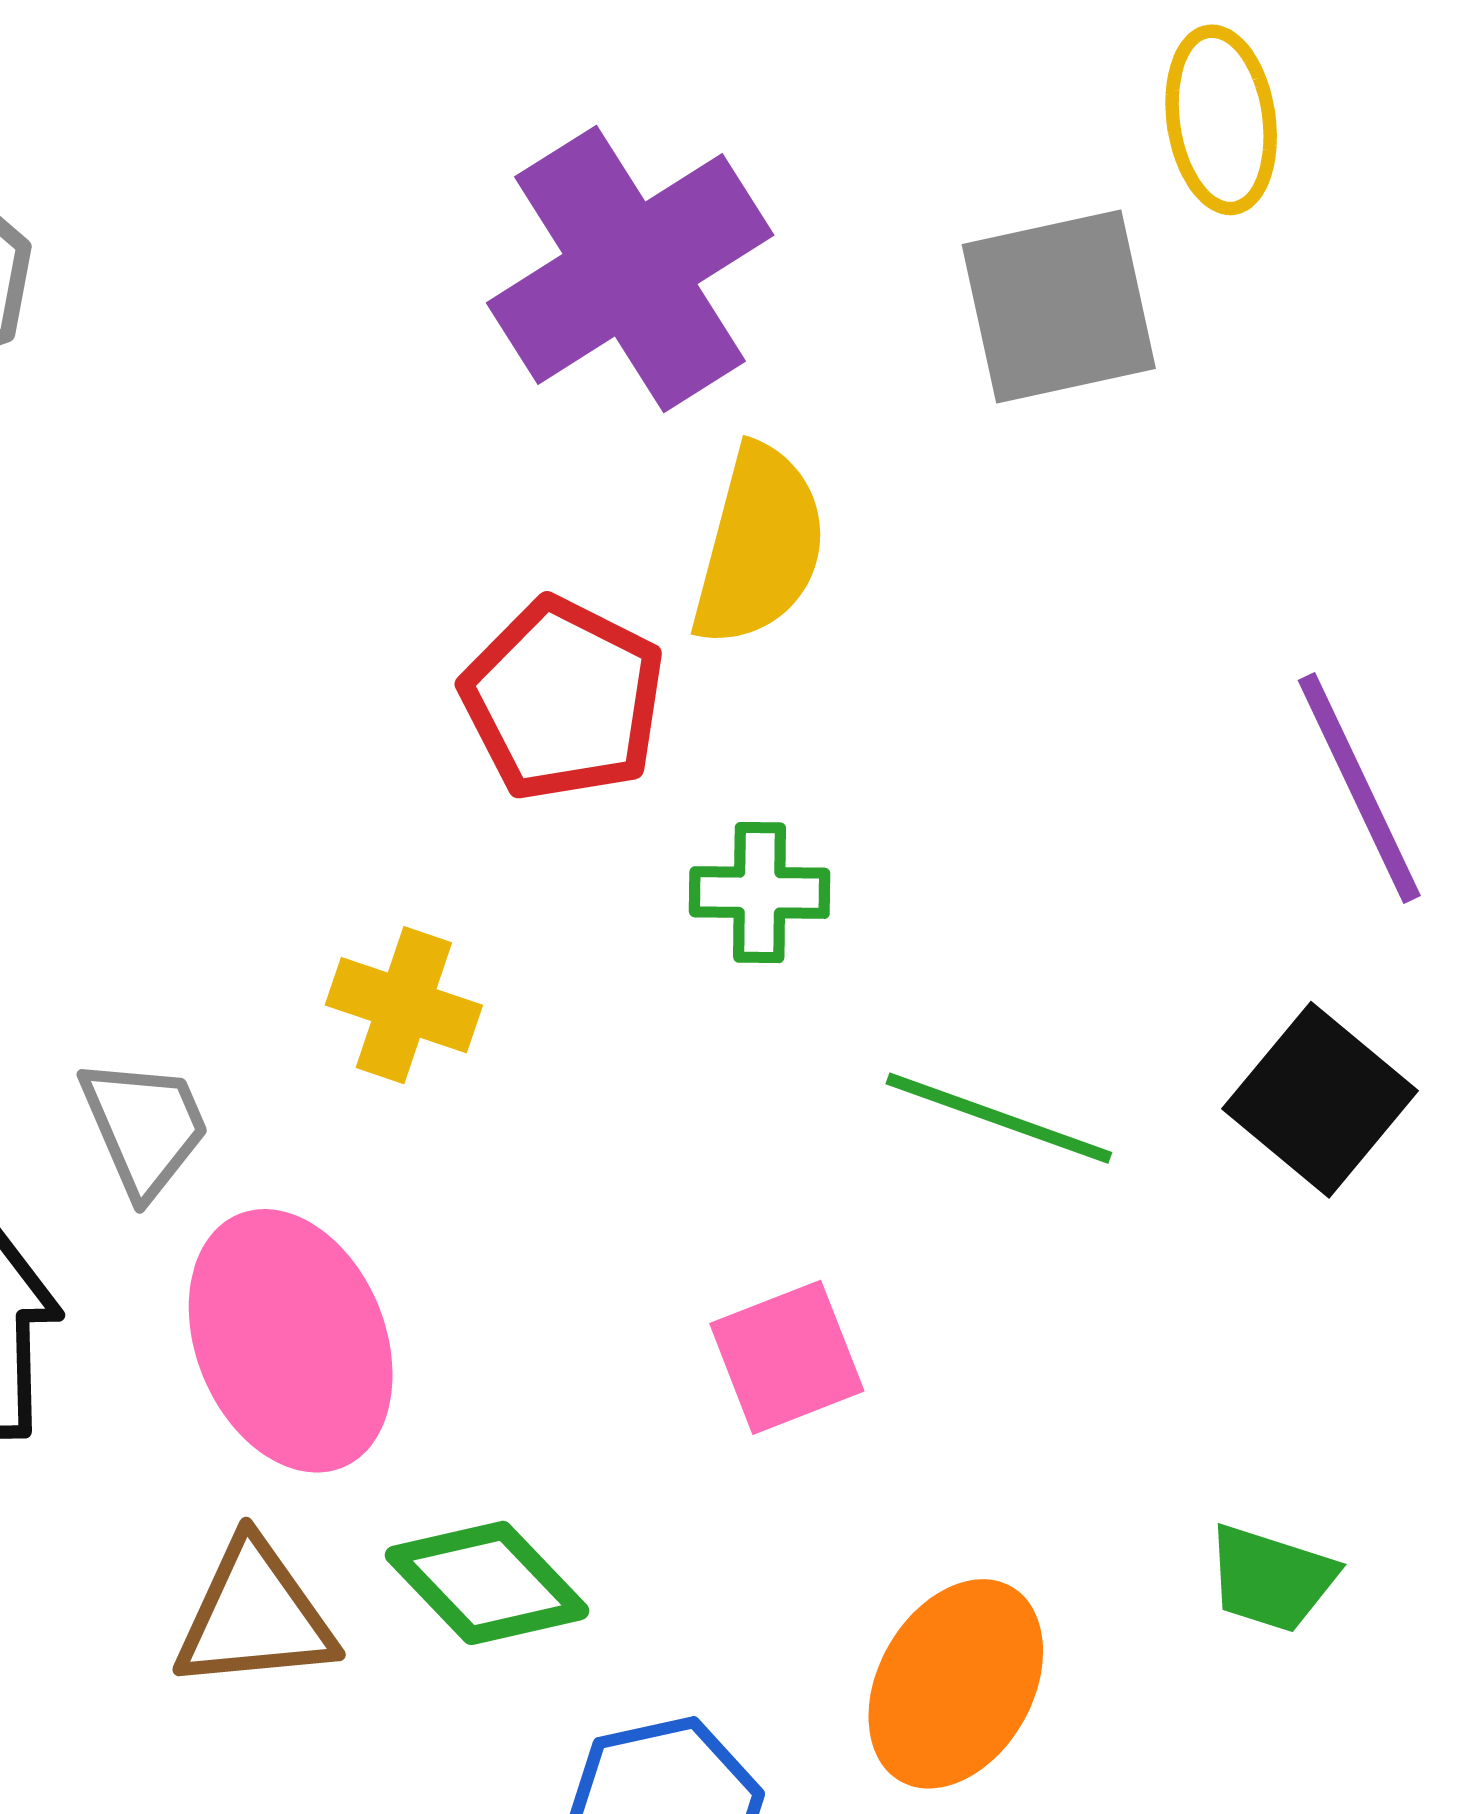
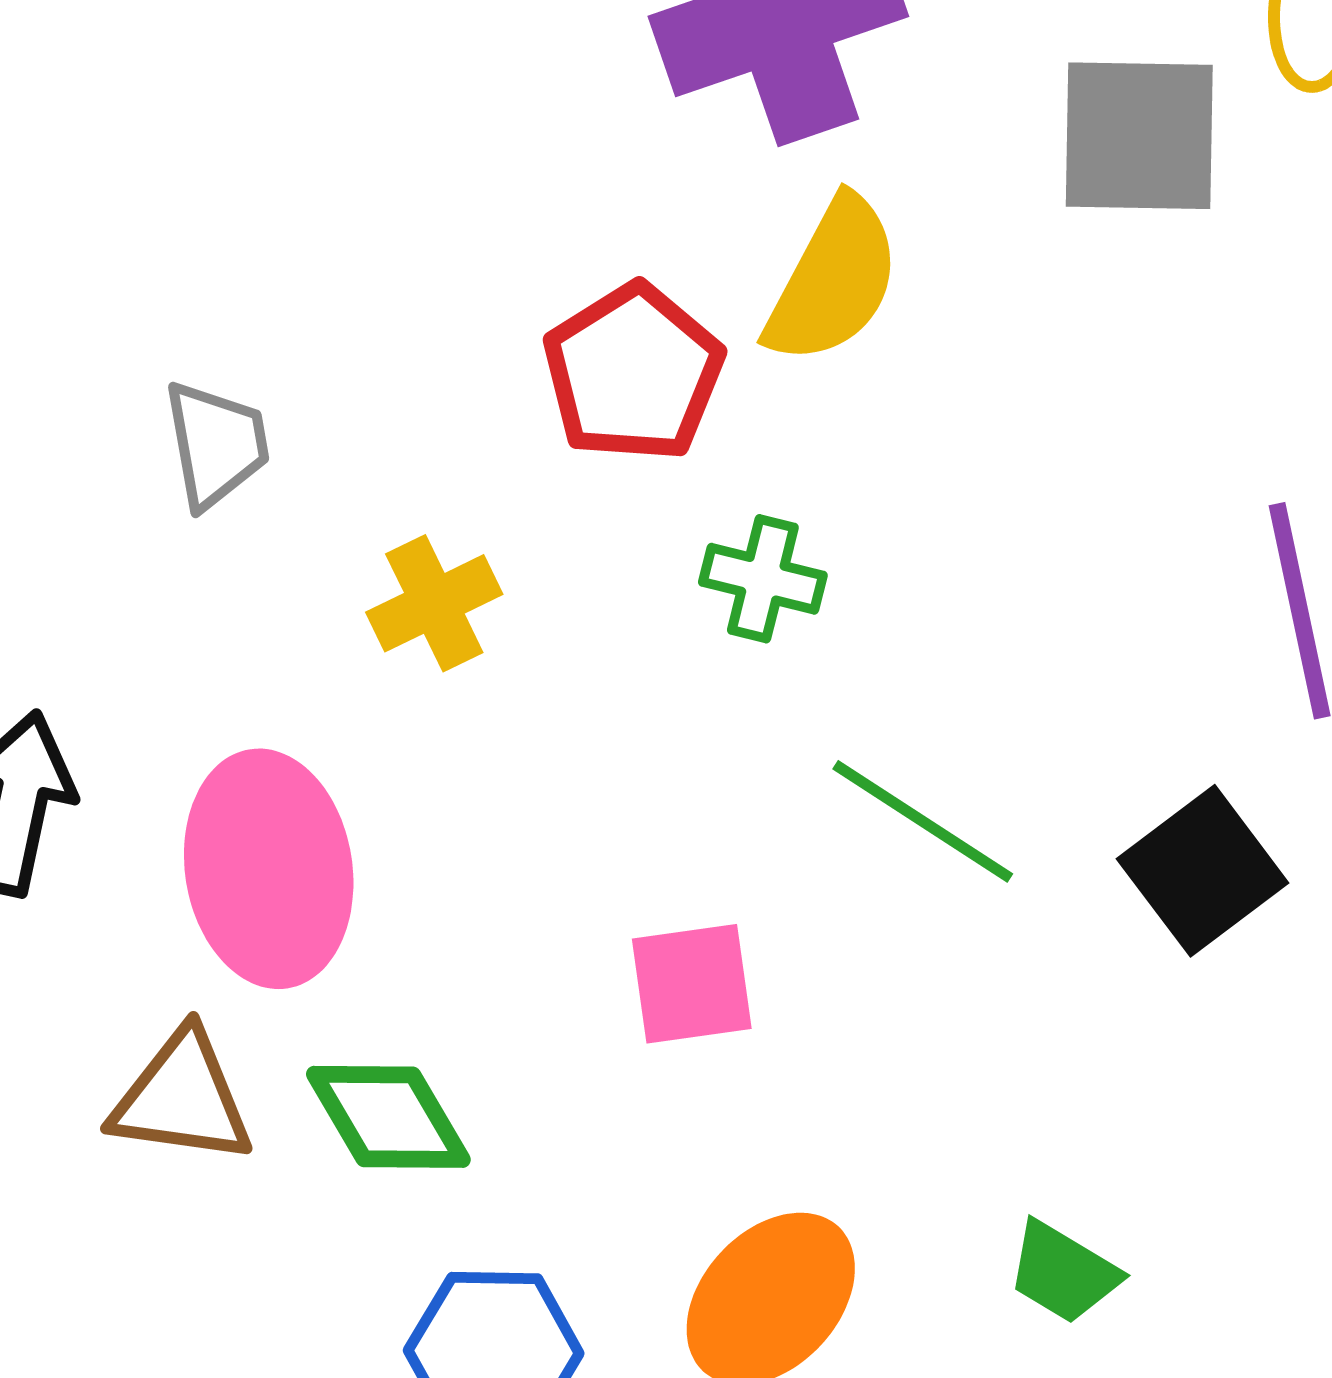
yellow cross: (404, 1005) -> (434, 603), turned 32
gray trapezoid: (145, 1127) -> (216, 444), moved

